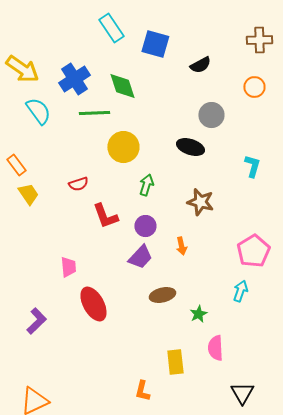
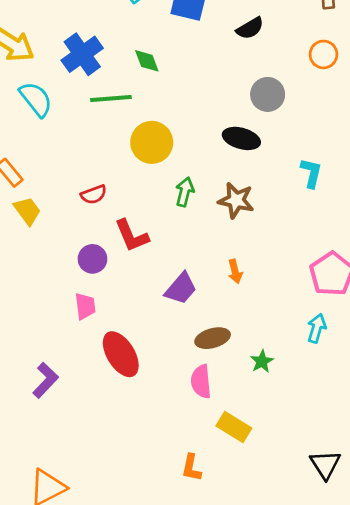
green diamond: (122, 86) -> (147, 61), size x0.7
cyan L-shape: (252, 166) -> (311, 173), moved
brown star: (200, 202) -> (236, 200), moved
purple circle: (145, 226) -> (92, 259), moved
pink semicircle: (215, 348) -> (201, 382), moved
yellow rectangle: (175, 362) -> (234, 427), turned -50

